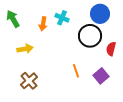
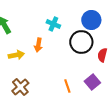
orange arrow: (43, 24) -> (38, 45), moved
orange line: (76, 71) -> (67, 86), moved

